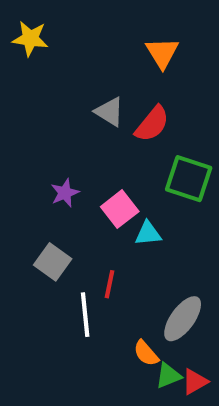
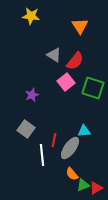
yellow star: (30, 39) -> (31, 16), moved
pink square: (120, 209) -> (66, 82), moved
cyan triangle: (148, 233) -> (84, 131), moved
gray ellipse: (183, 319) -> (70, 148), moved

